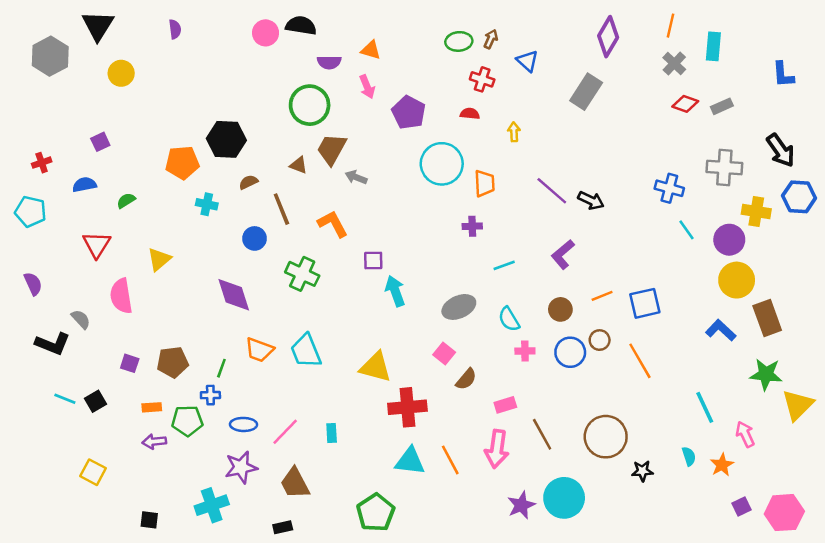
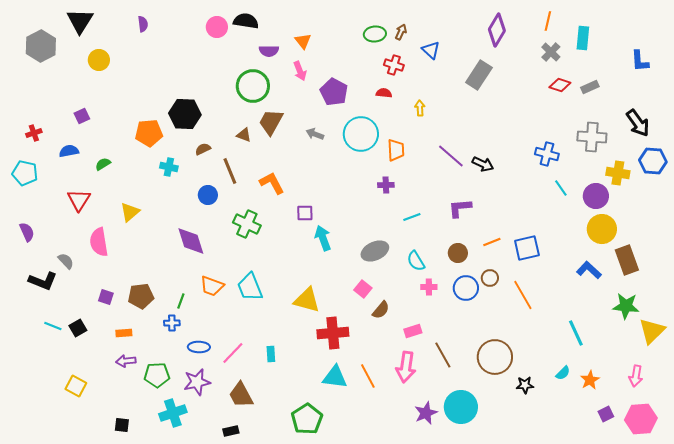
orange triangle: (371, 50) -> (303, 41), turned 36
gray arrow: (356, 177) -> (315, 134), moved
purple L-shape: (563, 254) -> (460, 208), turned 35
green pentagon: (187, 421) -> (157, 375), moved
pink arrow: (745, 434) -> (636, 376), moved, turned -145
cyan semicircle: (689, 456) -> (563, 373), turned 63

